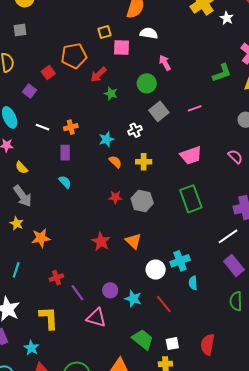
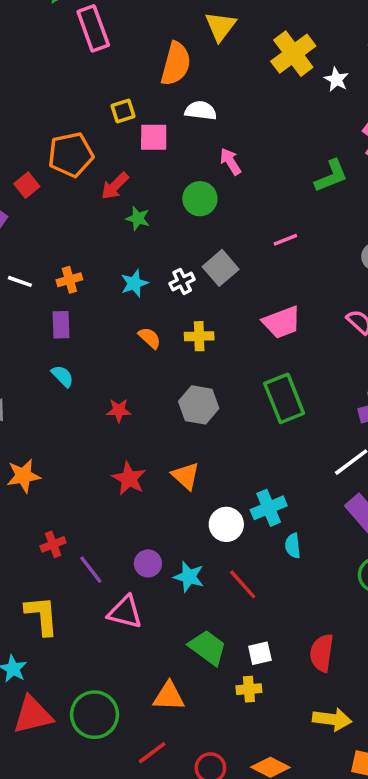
gray square: (159, 111) -> (221, 268), moved
cyan star: (106, 139) -> (134, 283), moved
red star: (115, 197) -> (119, 410), moved

